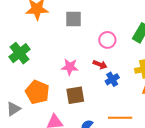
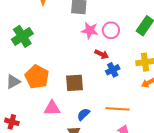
pink star: (70, 67) -> (90, 30), moved
gray triangle: (13, 109) -> (13, 82), moved

